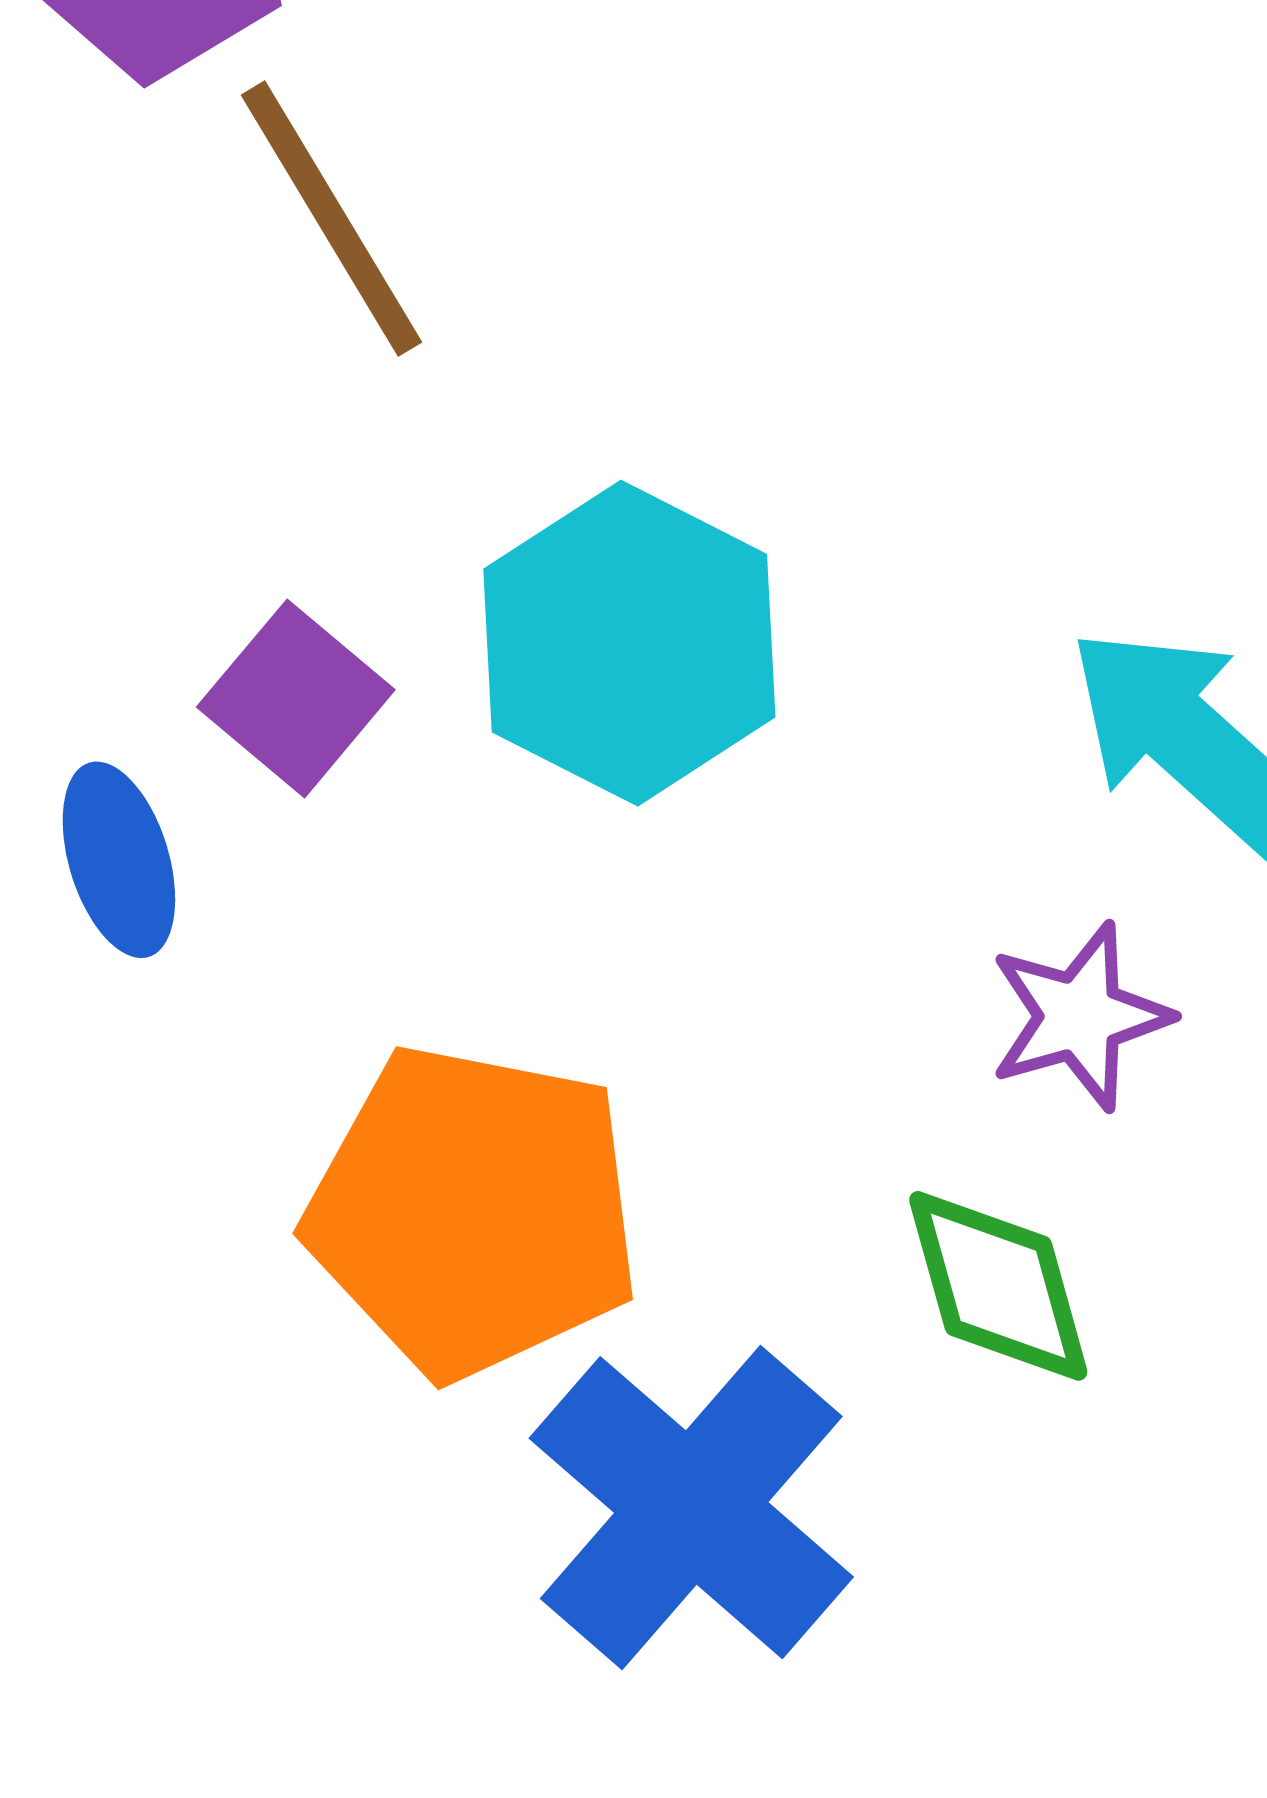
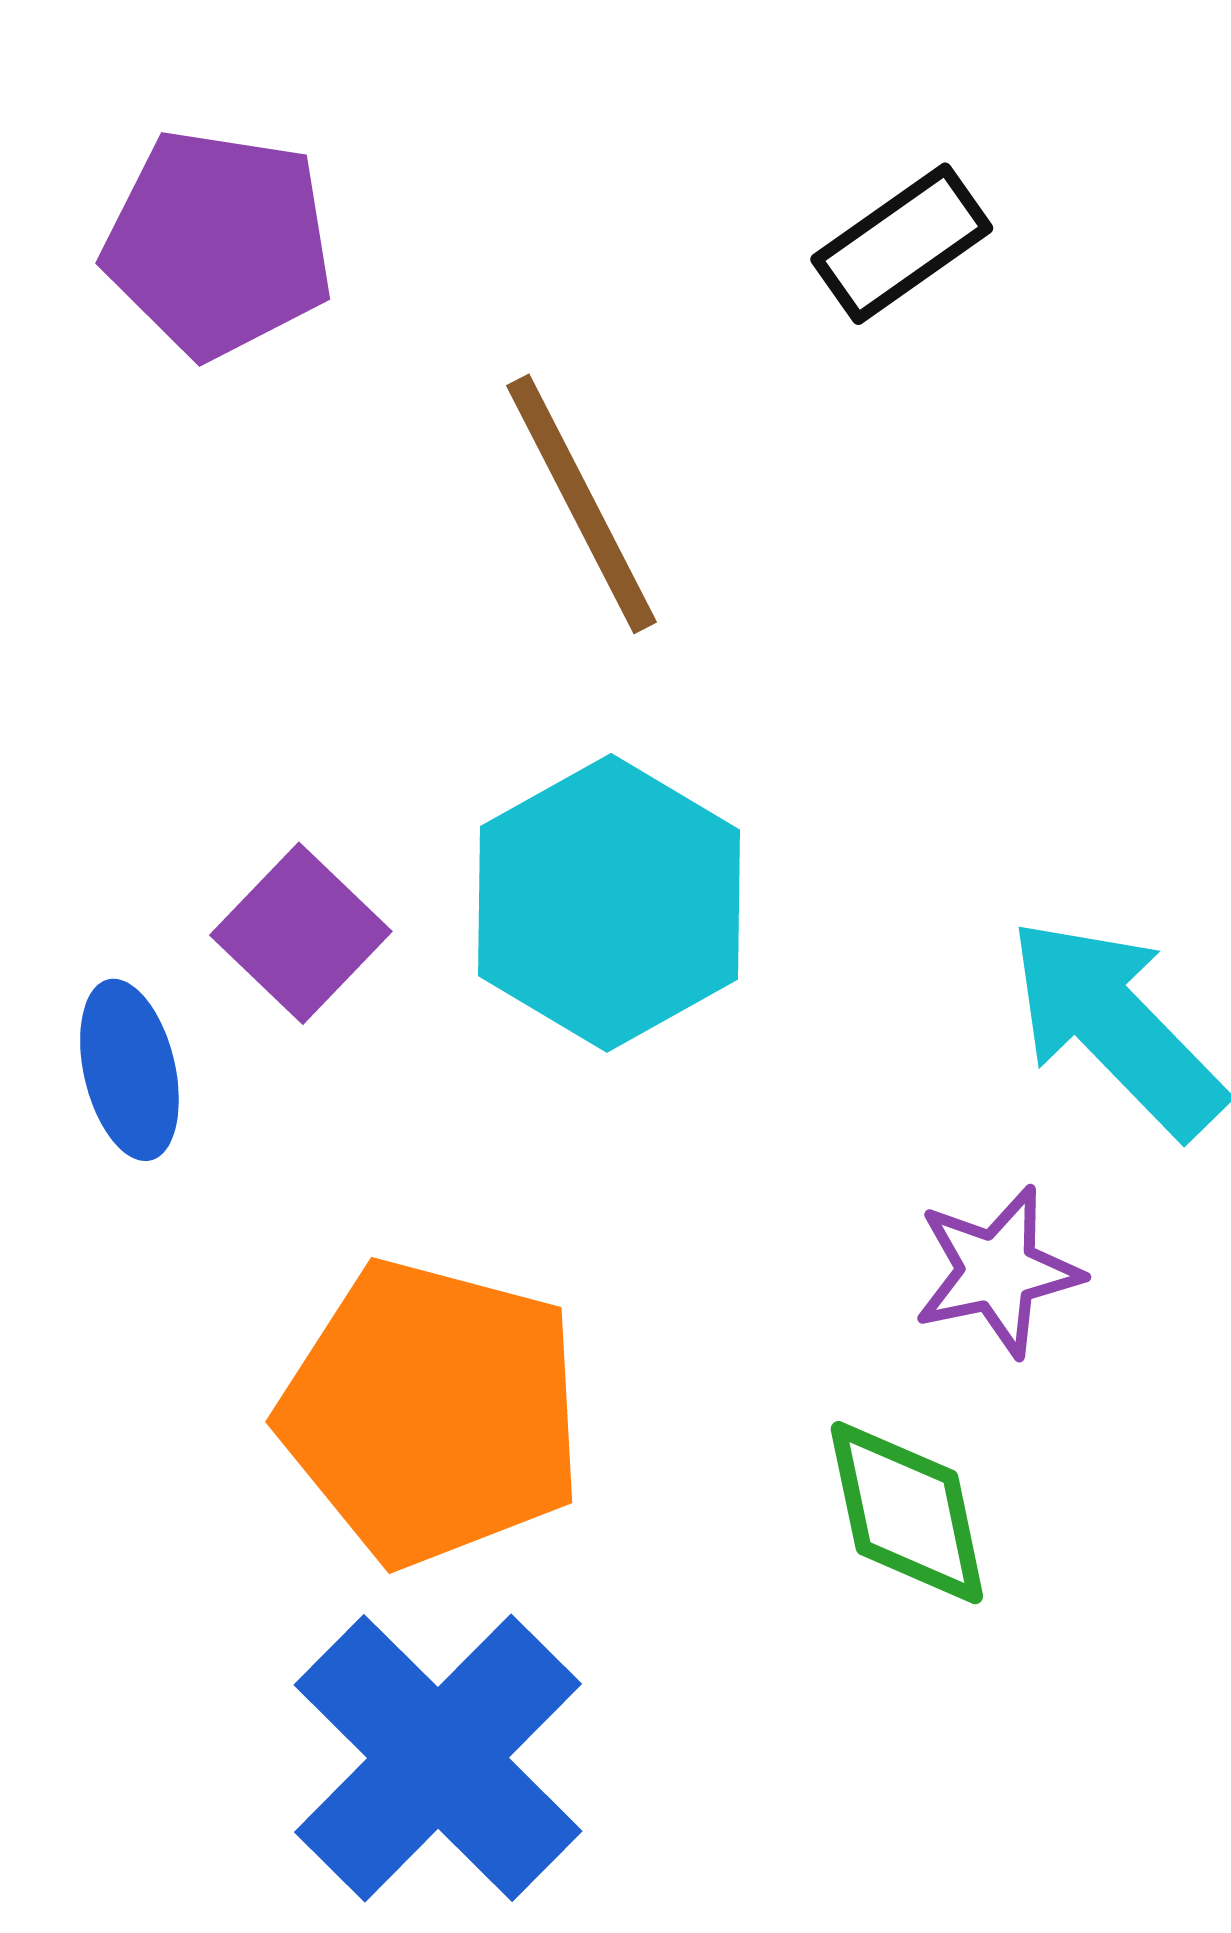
brown line: (332, 219) -> (581, 504), moved
blue cross: (691, 1508) -> (438, 1758), moved

